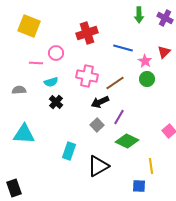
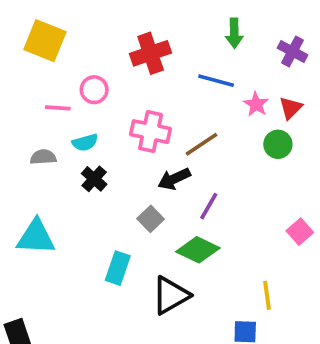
green arrow: (139, 15) -> (234, 33), moved
purple cross: (165, 18) -> (292, 51), moved
red triangle: (164, 52) -> (291, 108), moved
green circle: (147, 79) -> (278, 144), moved
gray semicircle: (19, 90) -> (43, 157), moved
gray square: (97, 125) -> (151, 219), moved
green diamond: (127, 141) -> (198, 250), moved

